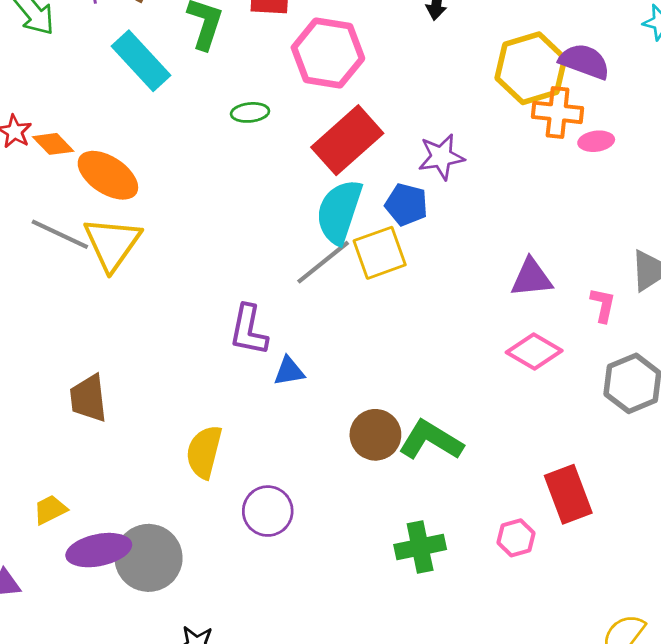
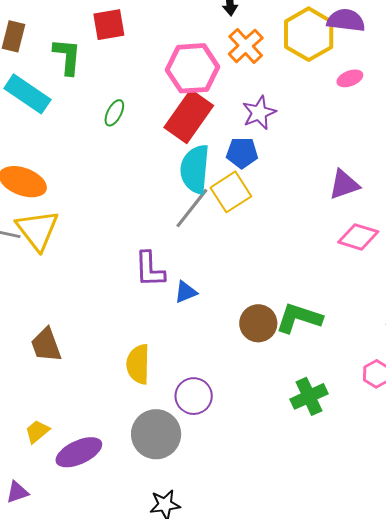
pink hexagon: (328, 53) -> (192, 68), moved
green ellipse: (250, 112) -> (114, 113), turned -44
orange cross: (558, 112) -> (246, 46), moved, turned -36
pink ellipse: (596, 141) -> (350, 78), moved
gray circle: (149, 558) -> (156, 434), moved

